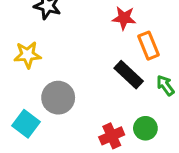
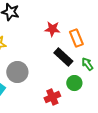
red star: (124, 18) -> (52, 29), moved
green circle: (145, 128) -> (74, 83), moved

